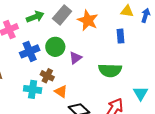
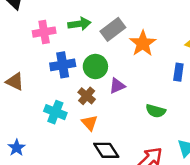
green semicircle: (110, 70) -> (156, 111), size x0.7
brown cross: (47, 76) -> (87, 96), moved

